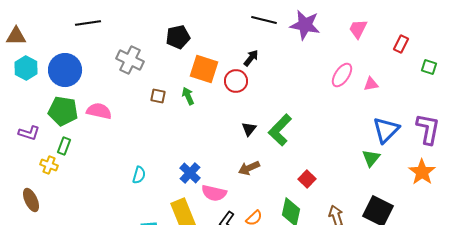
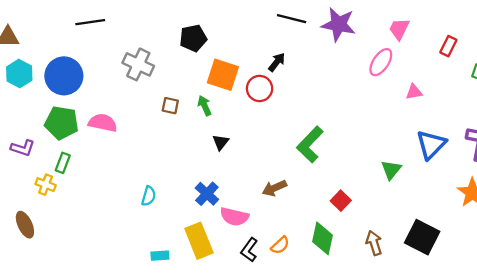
pink ellipse: (342, 75) -> (381, 62), moved
black triangle: (249, 129) -> (221, 142), moved
green triangle: (371, 158) -> (391, 170), moved

